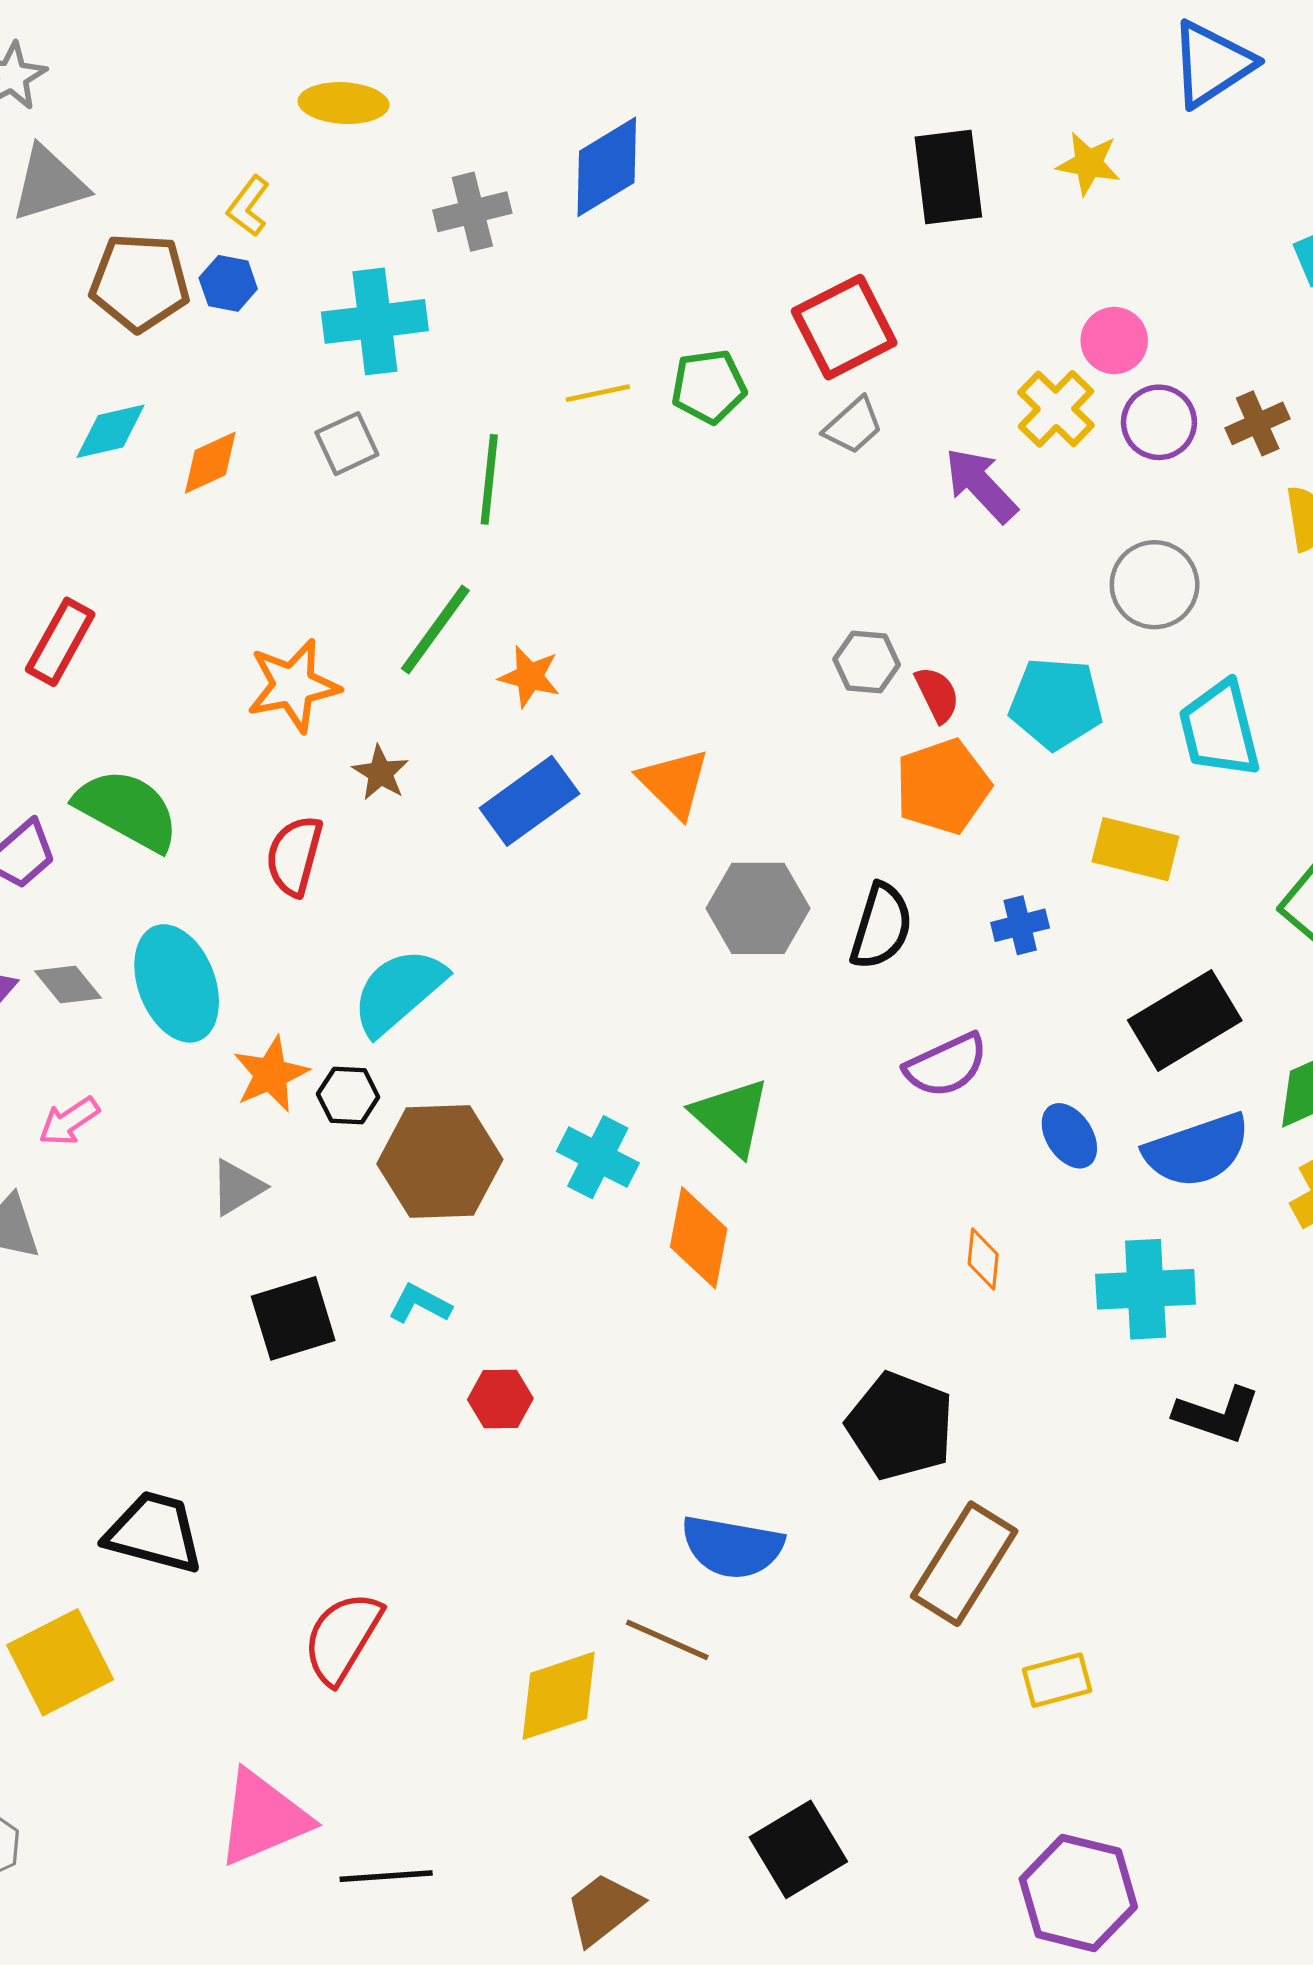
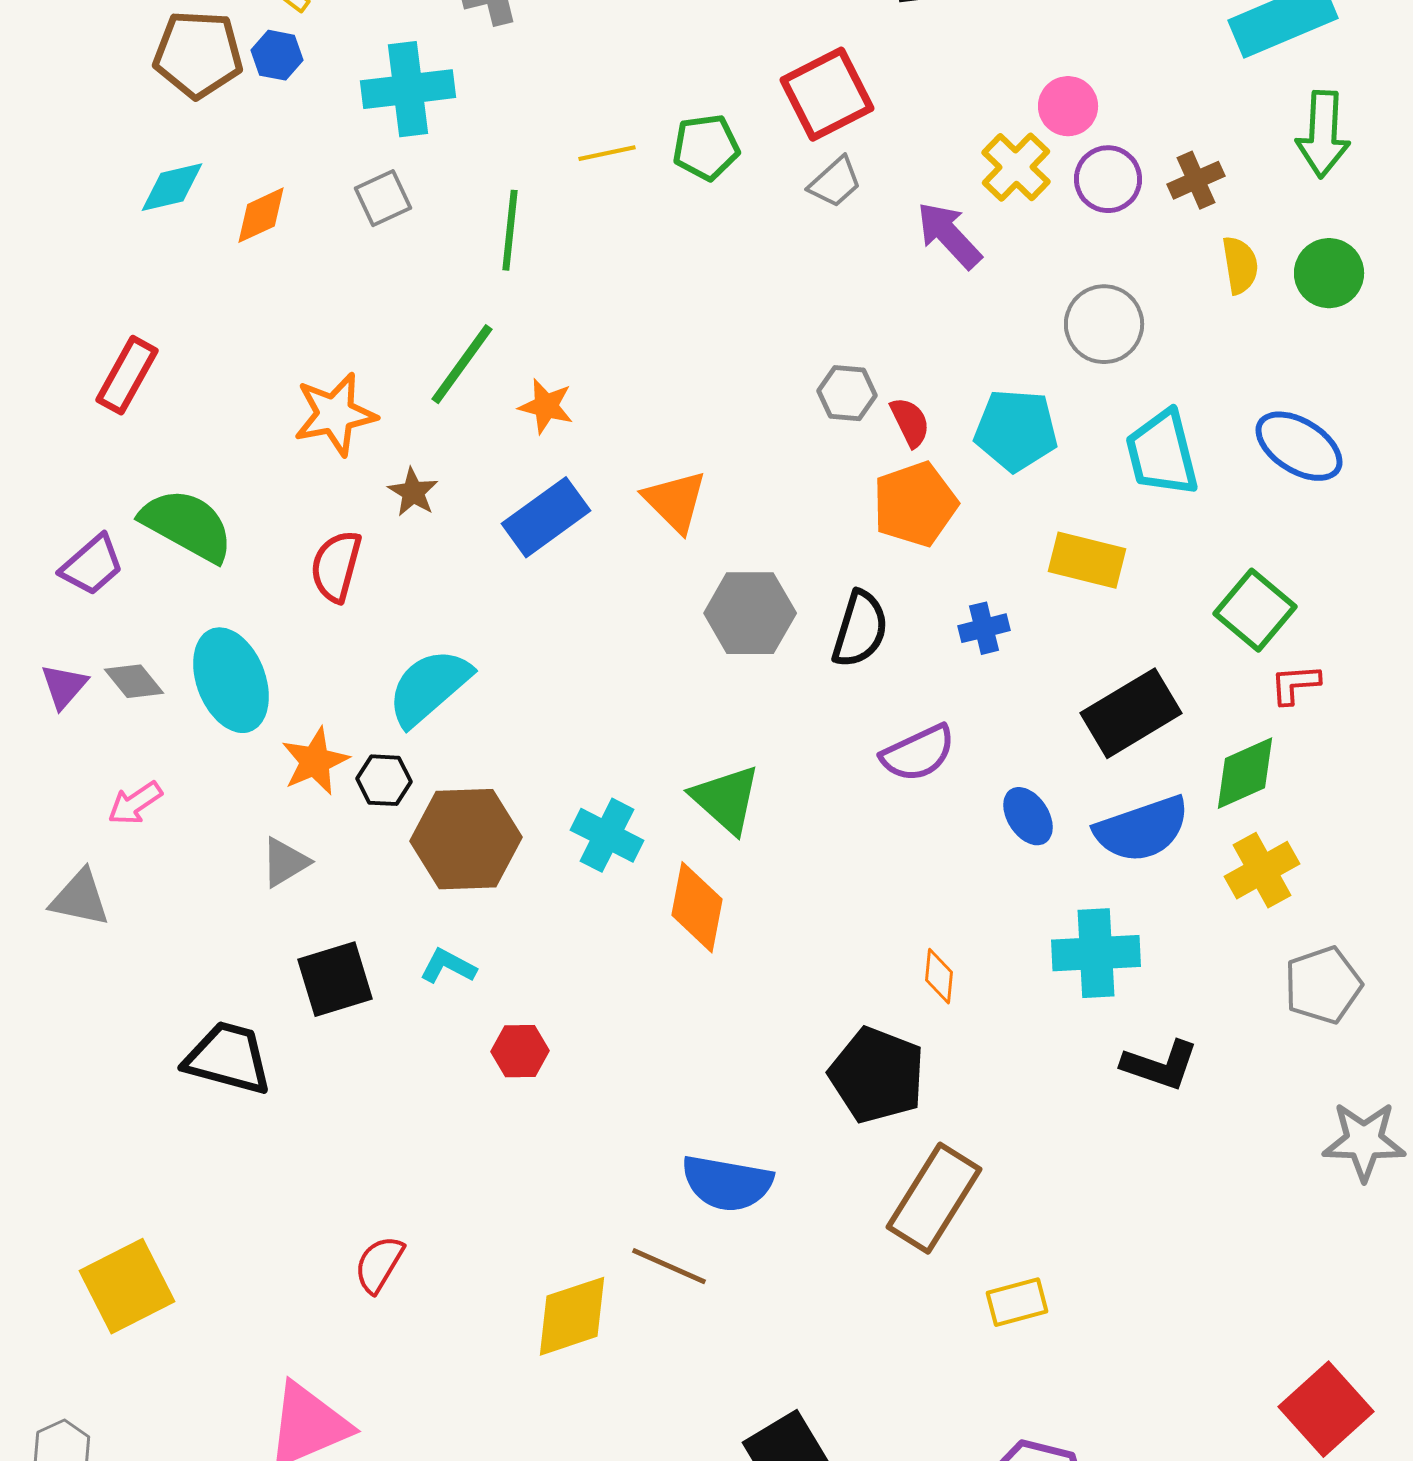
orange diamond: (983, 1259) -> (939, 976), moved
black trapezoid: (154, 1532) -> (228, 1058), moved
red semicircle: (342, 1638) -> (379, 1264), size x0.7

